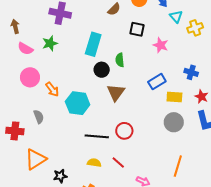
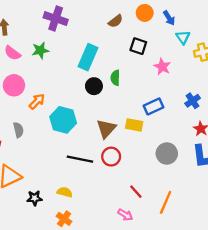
blue cross: (191, 72) -> (193, 101), turned 32
orange arrow: (52, 89) -> (37, 101), turned -105
brown triangle: (116, 92) -> (106, 129), moved
yellow rectangle: (174, 97) -> (134, 125), moved
yellow semicircle: (94, 163) -> (65, 192), moved
red line: (118, 163) -> (136, 192), moved

